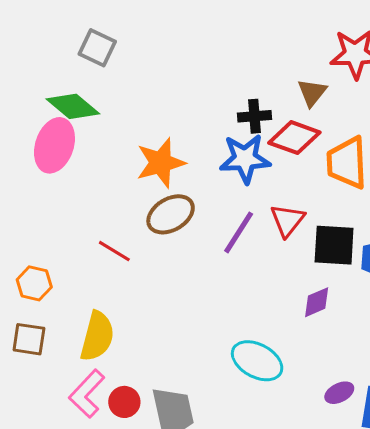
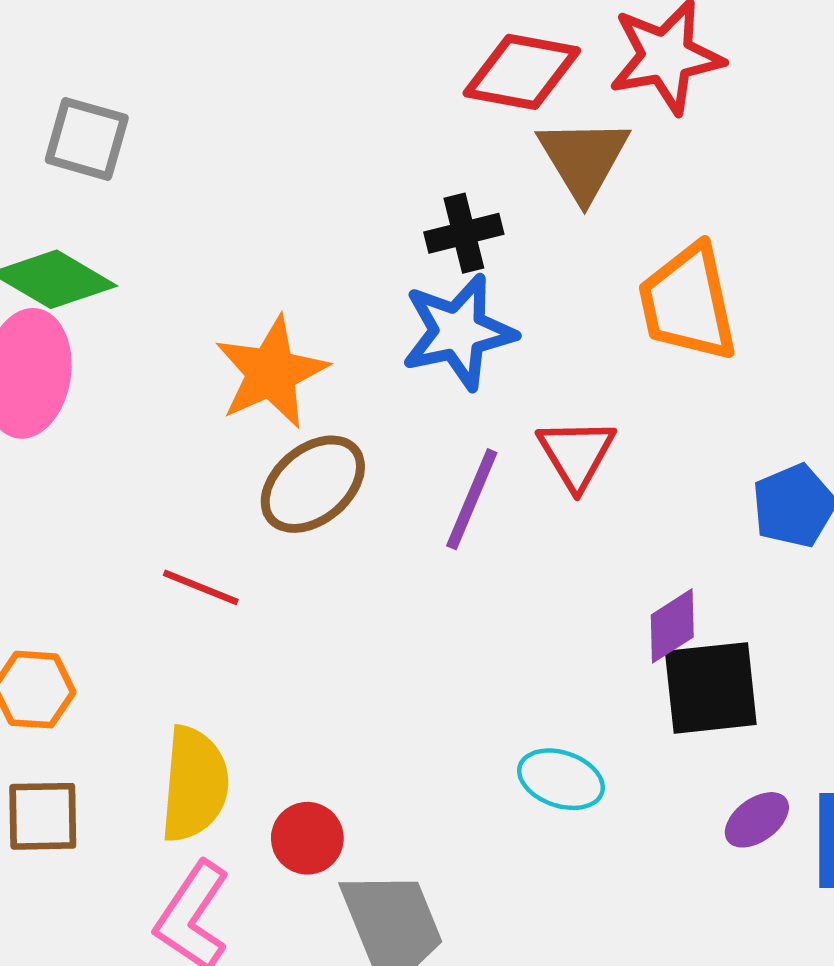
brown triangle: (312, 93) -> (584, 159), size x1.4
red diamond: (294, 138) -> (522, 72), moved
black square: (334, 245) -> (711, 688), moved
cyan ellipse: (257, 361) -> (561, 779), size x0.7
red circle: (124, 402) -> (307, 838), moved

